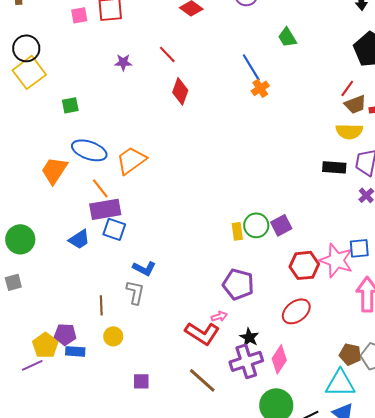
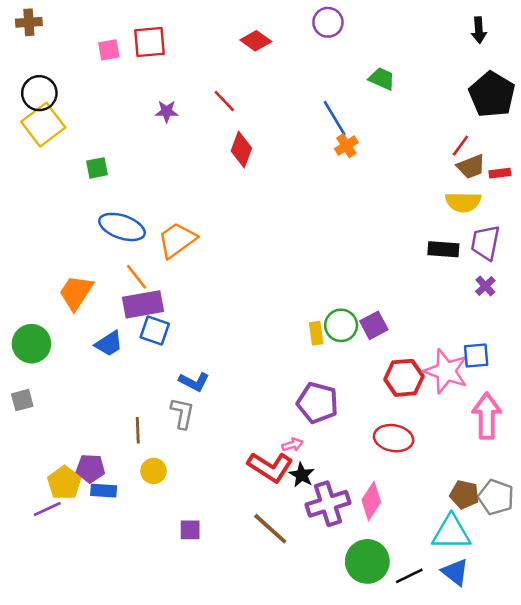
green trapezoid: (287, 37) -> (382, 79), turned 145
orange trapezoid: (54, 170) -> (76, 293), moved
red ellipse: (296, 311) -> (394, 438), turned 48
black star: (249, 337) -> (302, 475), moved

